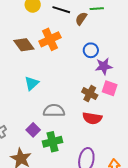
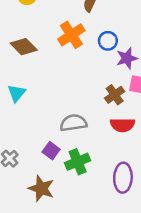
orange cross: (50, 39) -> (71, 35), moved
cyan triangle: (32, 83) -> (17, 93), moved
brown cross: (90, 94) -> (115, 95), turned 35

